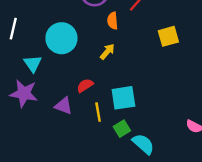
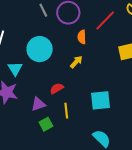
cyan square: (123, 98) -> (100, 100), moved
purple triangle: (63, 106) -> (38, 104), turned -42
green square: (122, 129) -> (46, 124), moved

